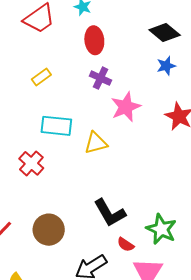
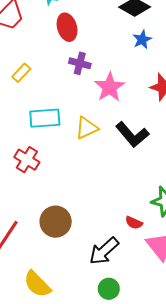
black L-shape: (110, 213) -> (132, 135), moved

